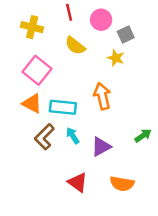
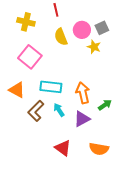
pink circle: (101, 20) -> (82, 30), moved
yellow semicircle: (75, 46) -> (61, 37), turned 30
orange arrow: (102, 96) -> (83, 93), moved
orange triangle: (32, 104) -> (17, 90), moved
green arrow: (143, 136) -> (105, 105), moved

